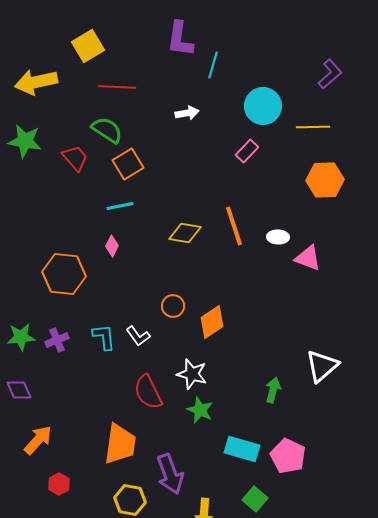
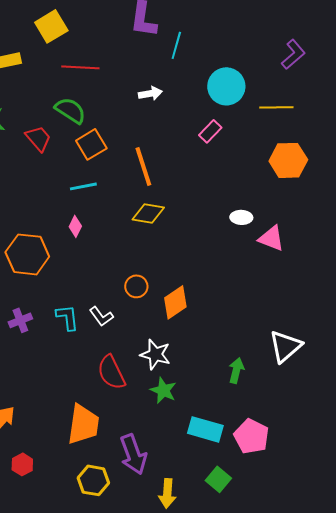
orange line: (234, 226) -> (143, 166), moved

